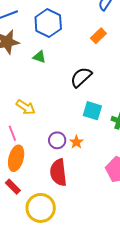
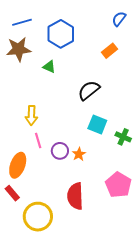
yellow arrow: (26, 107) -> (31, 115), turned 54
pink line: (12, 133) -> (38, 141), moved
red semicircle: (58, 172) -> (75, 196), moved

